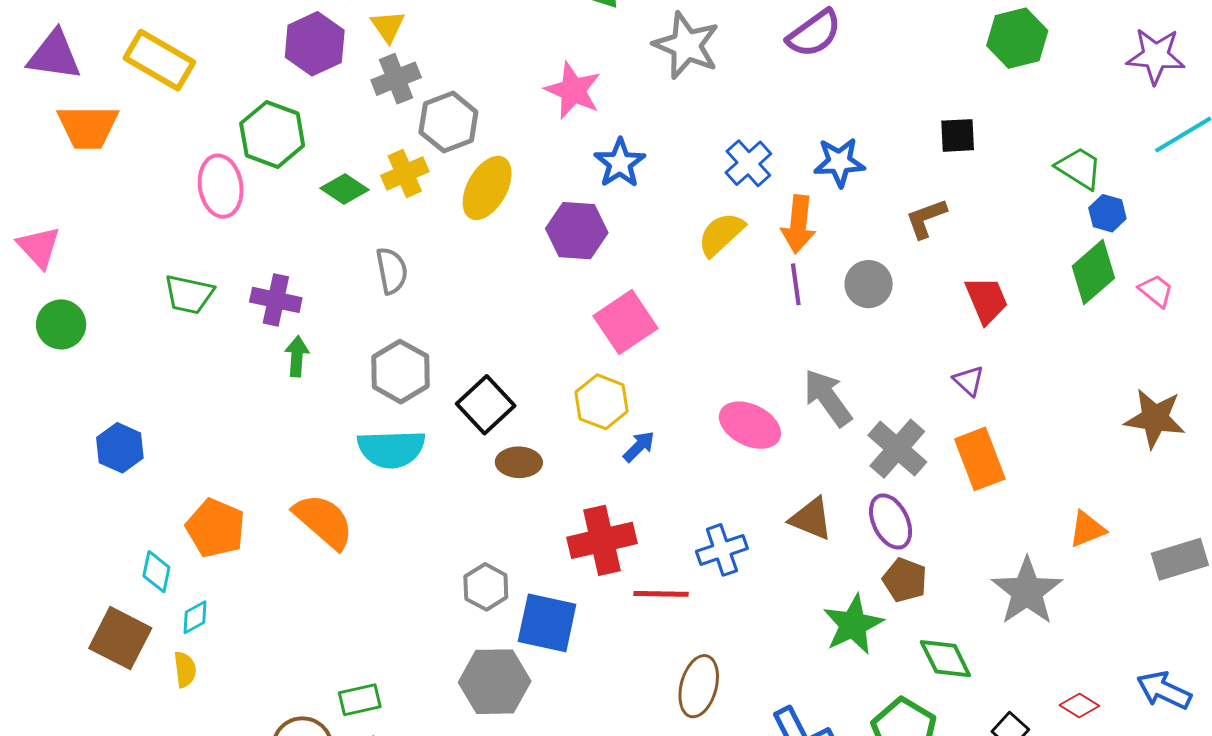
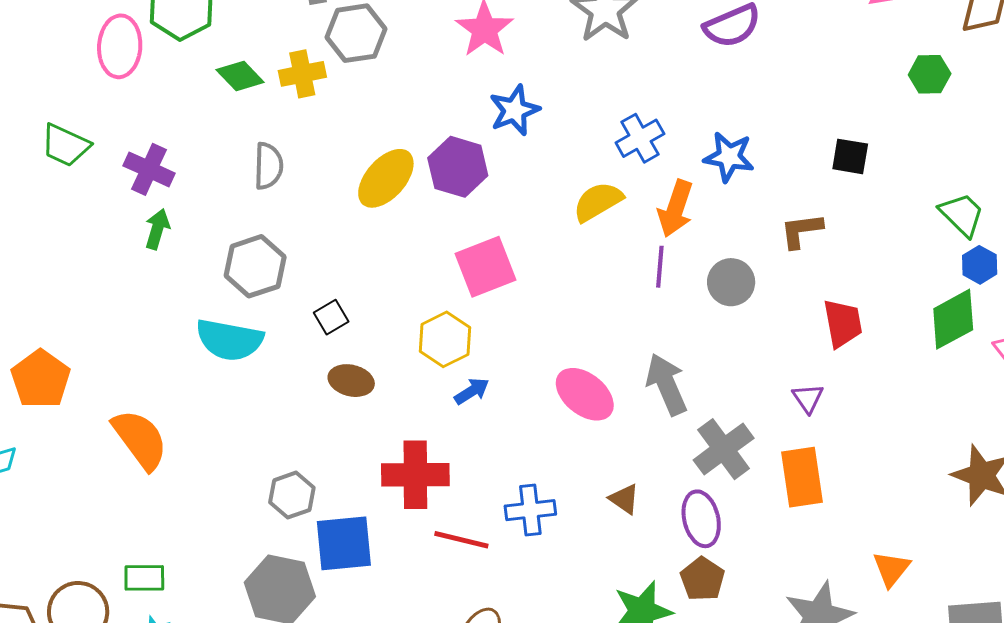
green hexagon: (1017, 38) -> (930, 74), size x0.7
yellow ellipse: (487, 188) -> (386, 178), moved
black square: (486, 405) -> (331, 317), size x0.6
brown triangle: (811, 519) -> (624, 499), size x0.7
orange semicircle: (324, 521) -> (140, 439), moved
orange triangle: (1087, 529) -> (891, 569), turned -42
blue square: (547, 623) -> (344, 543), turned -30

